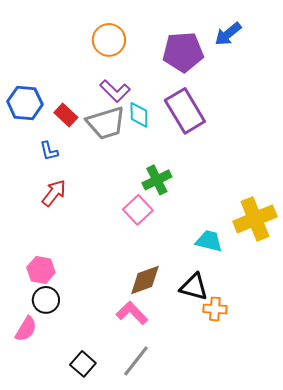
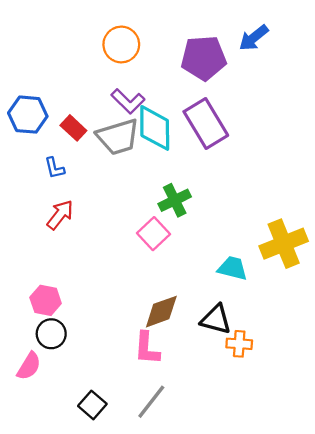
cyan diamond: (139, 115) -> (155, 128), size x1.6
pink L-shape: (132, 313) -> (147, 348), turned -132

